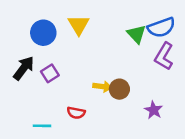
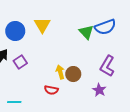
purple L-shape: (164, 56) -> (107, 66), moved
yellow arrow: (102, 86) -> (60, 72), turned -112
red semicircle: (76, 113) -> (51, 90), moved

